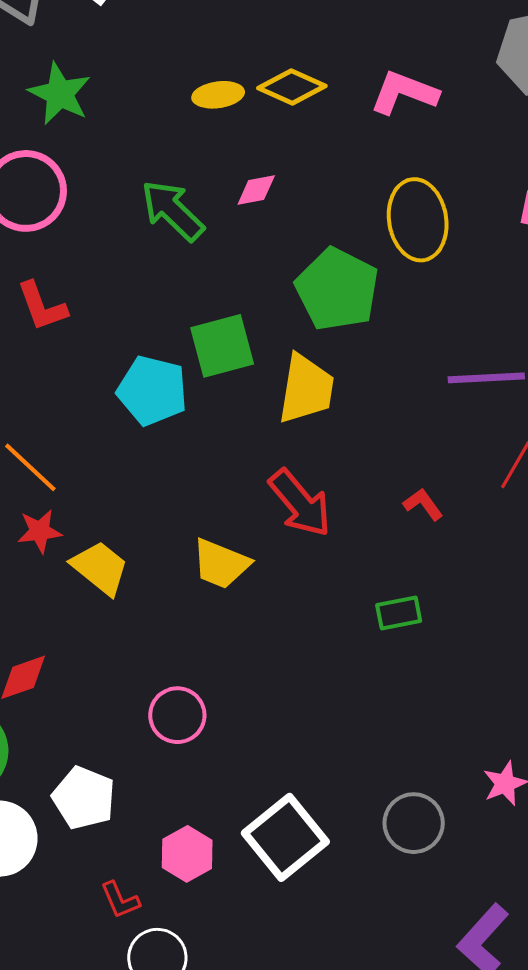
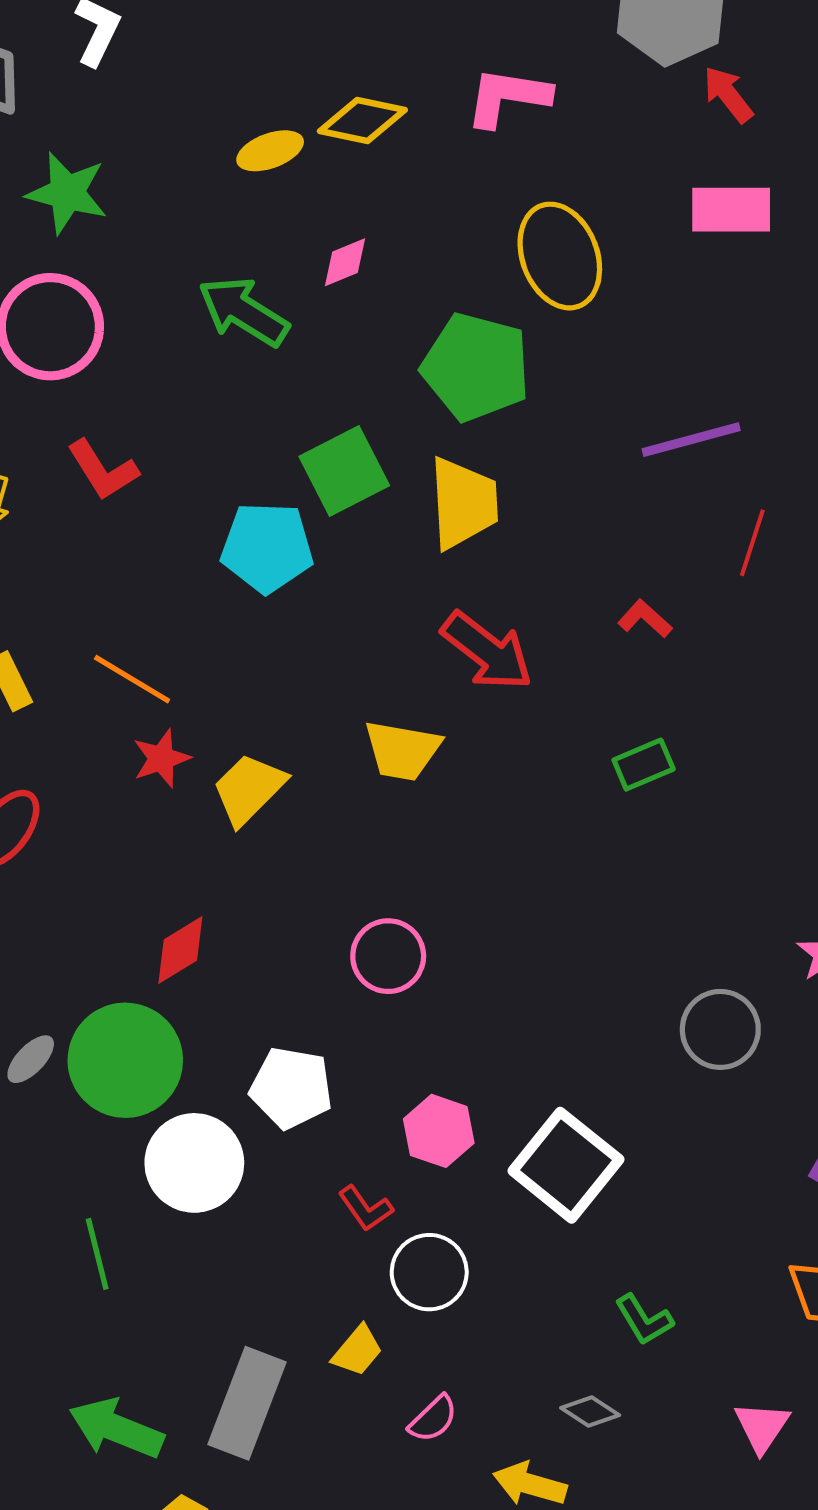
yellow trapezoid: (100, 568) -> (249, 789), turned -72
white square: (285, 837) -> (566, 1165), moved

